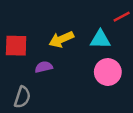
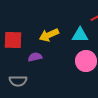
gray semicircle: (22, 97) -> (18, 81), turned 72

